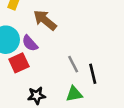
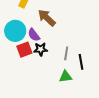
gray line: (73, 64) -> (66, 53), turned 32
black star: (37, 96) -> (41, 49), moved

